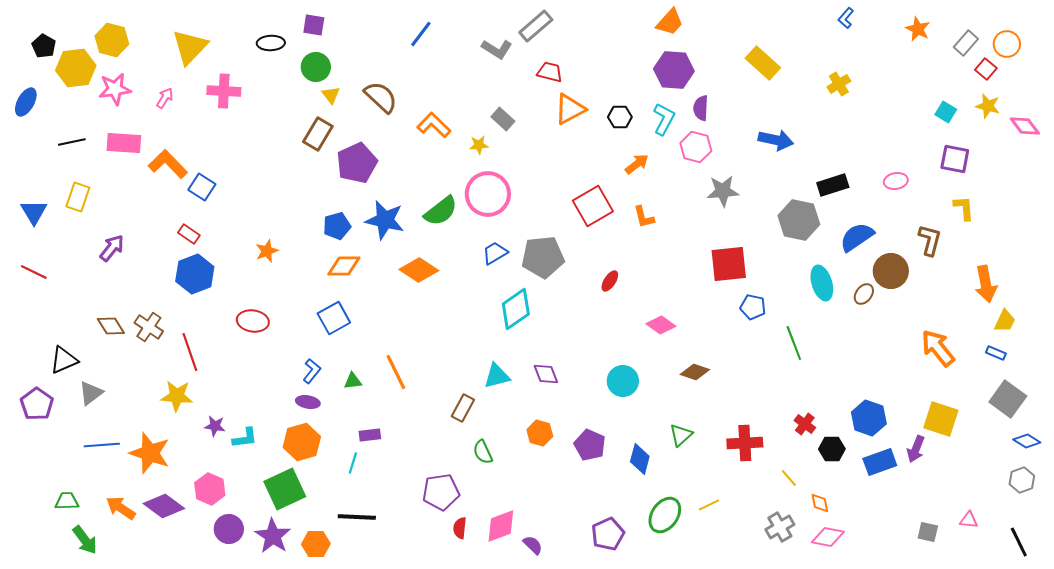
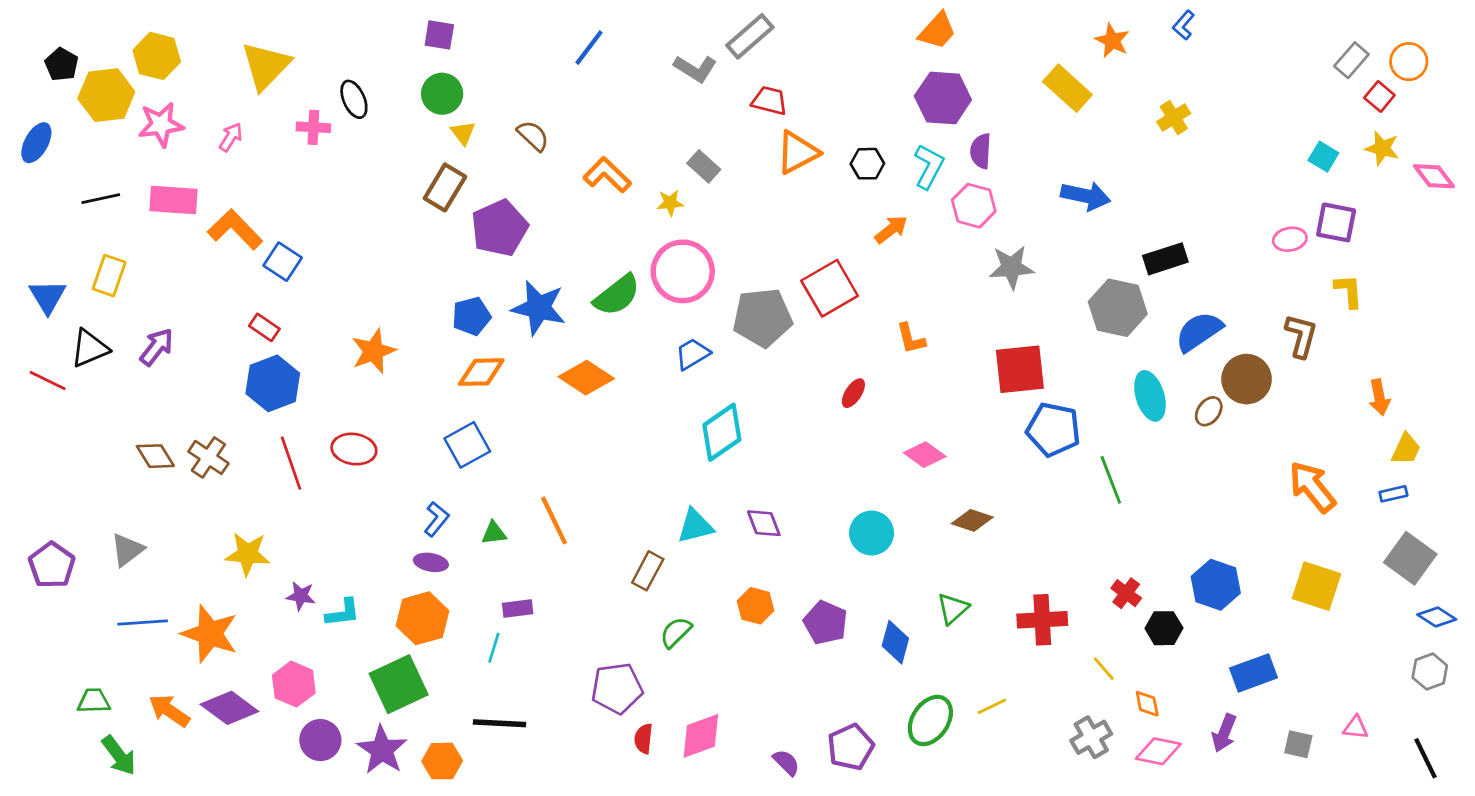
orange star: (918, 29) -> (1112, 41), moved
black ellipse: (271, 43) -> (354, 99), moved, turned 68
pink cross: (224, 91) -> (313, 127), size x0.7
brown semicircle: (381, 97) -> (533, 136), size x0.7
pink ellipse: (896, 181) -> (1290, 239), moved
orange L-shape: (644, 217) -> (911, 339), moved
orange star: (267, 251) -> (374, 351), size x1.4
gray pentagon: (543, 257) -> (762, 318), moved
orange arrow: (986, 284) -> (1379, 397), size x0.7
blue pentagon: (753, 307) -> (1053, 429), size x1.5
red line: (190, 352) -> (291, 463), moved
blue rectangle: (996, 353) -> (1393, 494), turned -36
black triangle: (64, 360) -> (90, 348), moved
purple arrow: (916, 449) -> (1224, 733), moved
green semicircle: (483, 452) -> (676, 632), turned 70
blue rectangle: (880, 462) -> (1254, 673), moved
purple semicircle: (533, 545) -> (786, 762), moved

